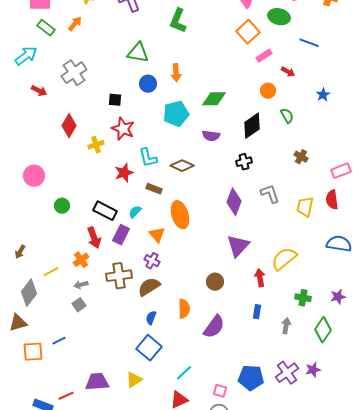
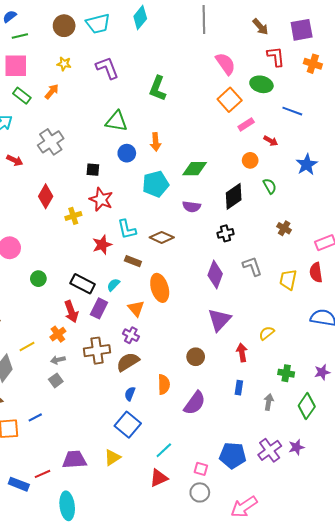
blue star: (323, 95) -> (307, 164), size x1.5
yellow semicircle: (284, 259) -> (267, 333), size x0.6

